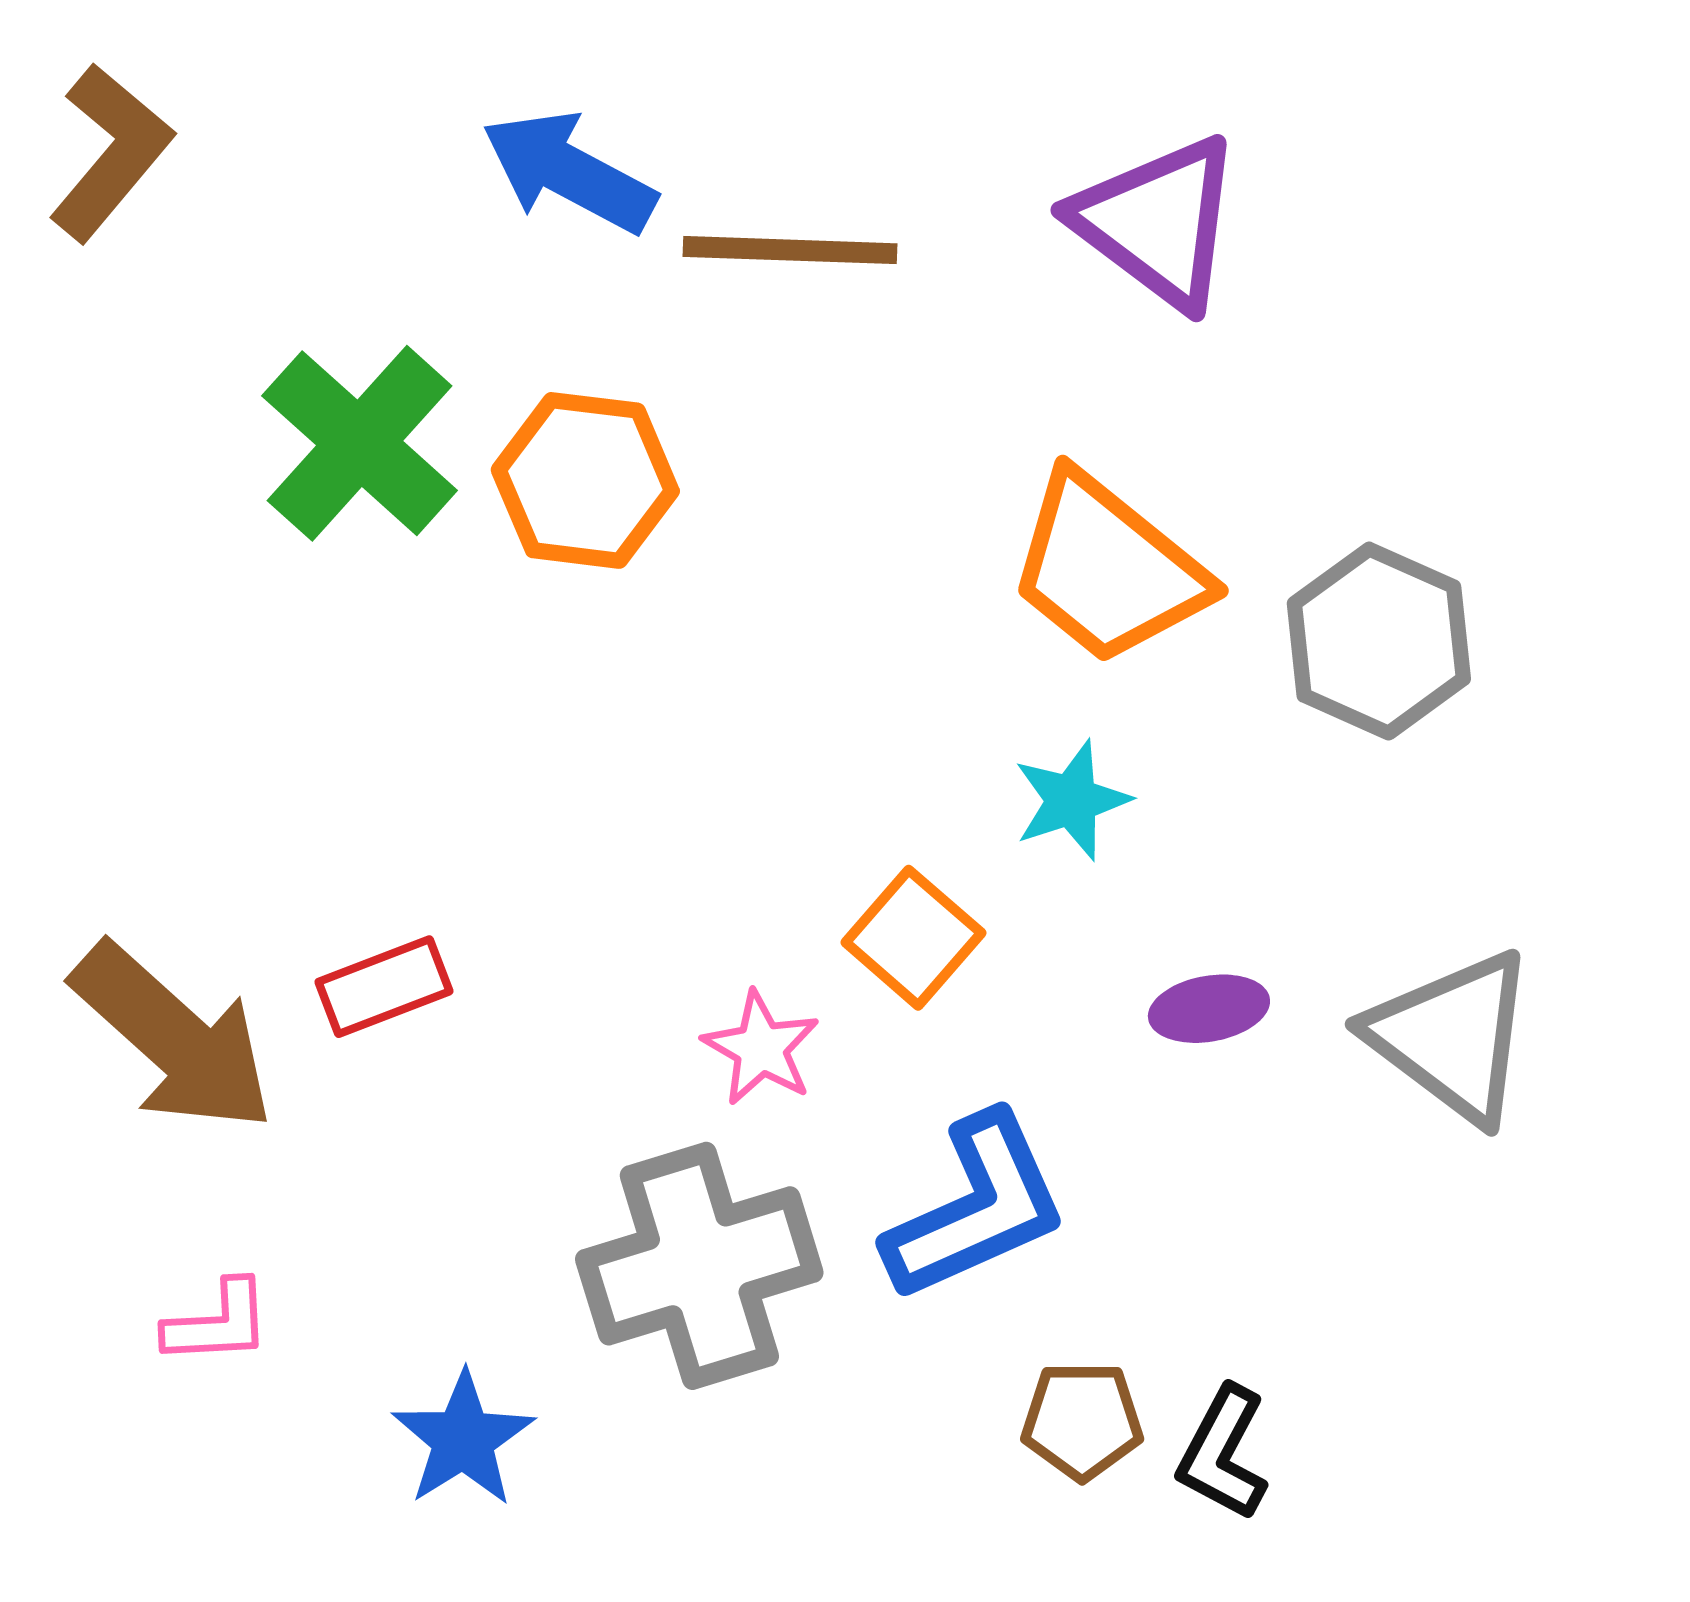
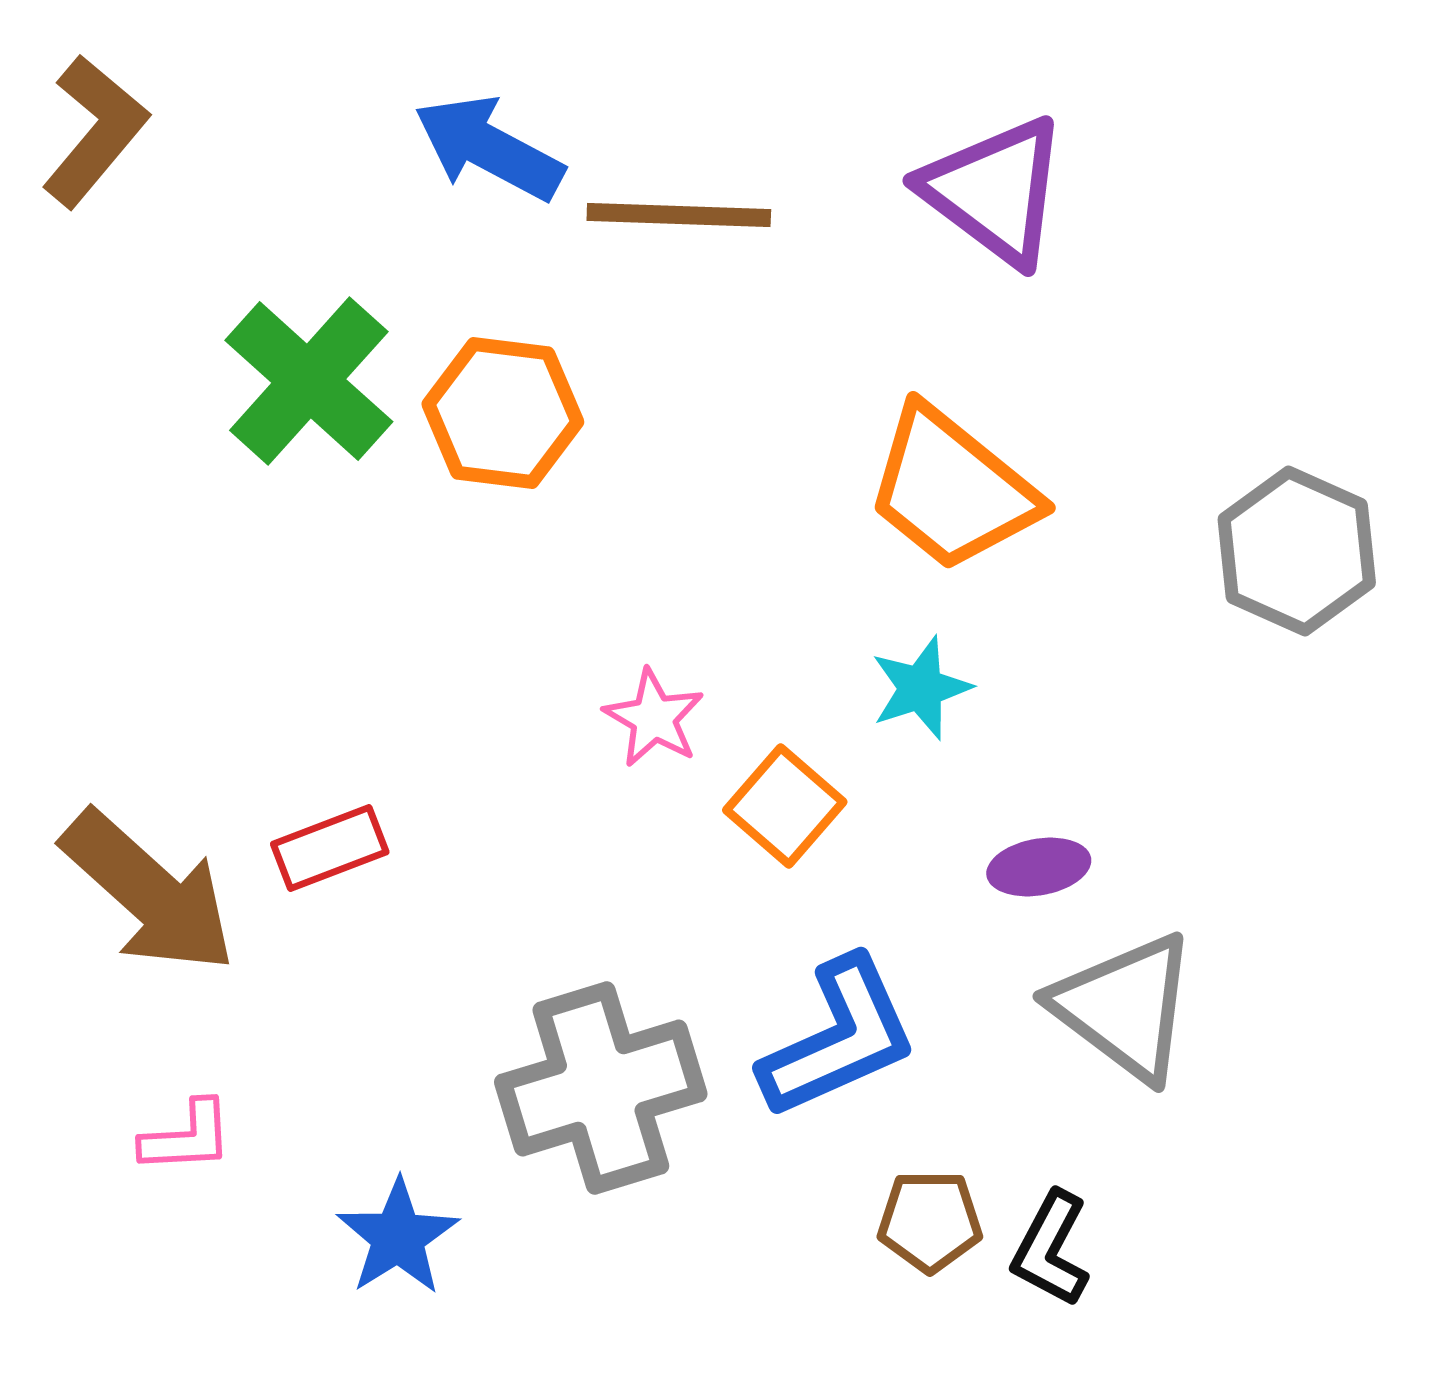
gray hexagon: (1379, 641) -> (1297, 551), moved
gray triangle: (1452, 1037) -> (1125, 1007), moved
pink star: (761, 1048) -> (654, 718), moved

